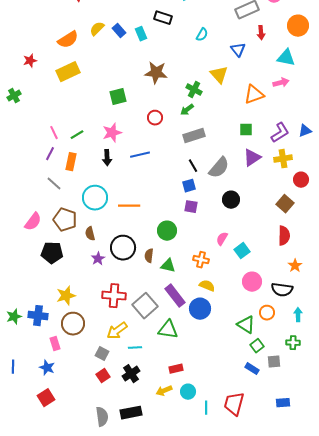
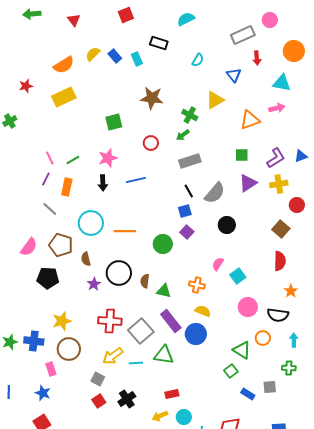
yellow triangle: (219, 75) -> (215, 100), turned 42
purple square: (191, 207) -> (187, 232), turned 32
green circle: (167, 231) -> (163, 244), moved
green square: (257, 346) -> (231, 371), moved
cyan line: (135, 348) -> (136, 363), moved

